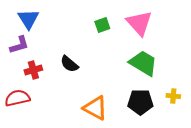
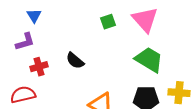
blue triangle: (28, 19) -> (34, 16), size x0.7
yellow cross: (173, 96) -> (179, 93), size x1.5

